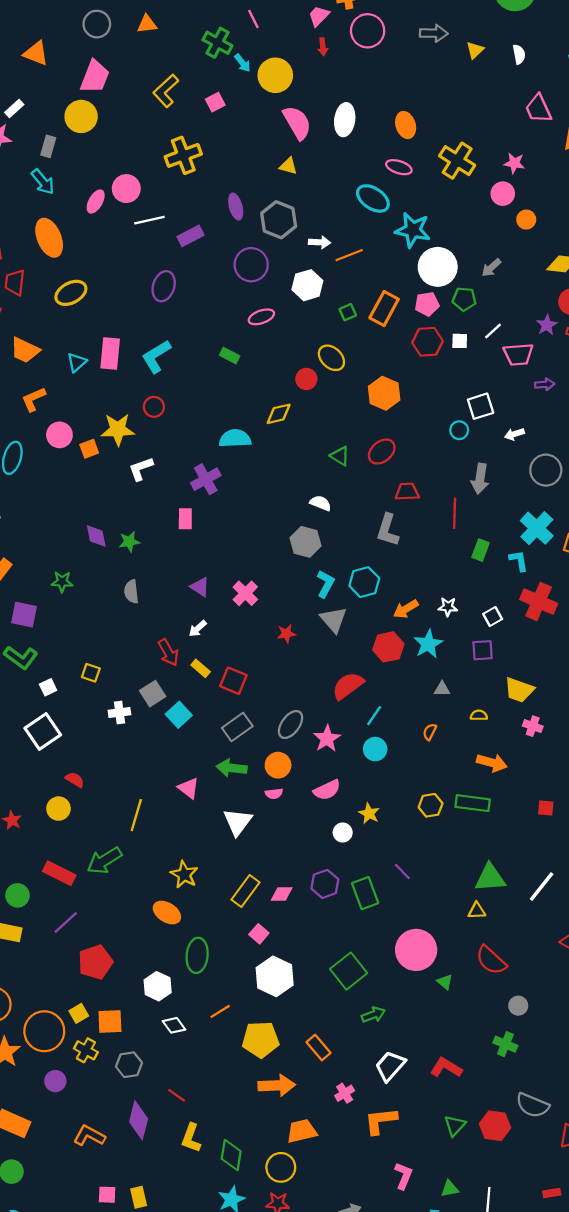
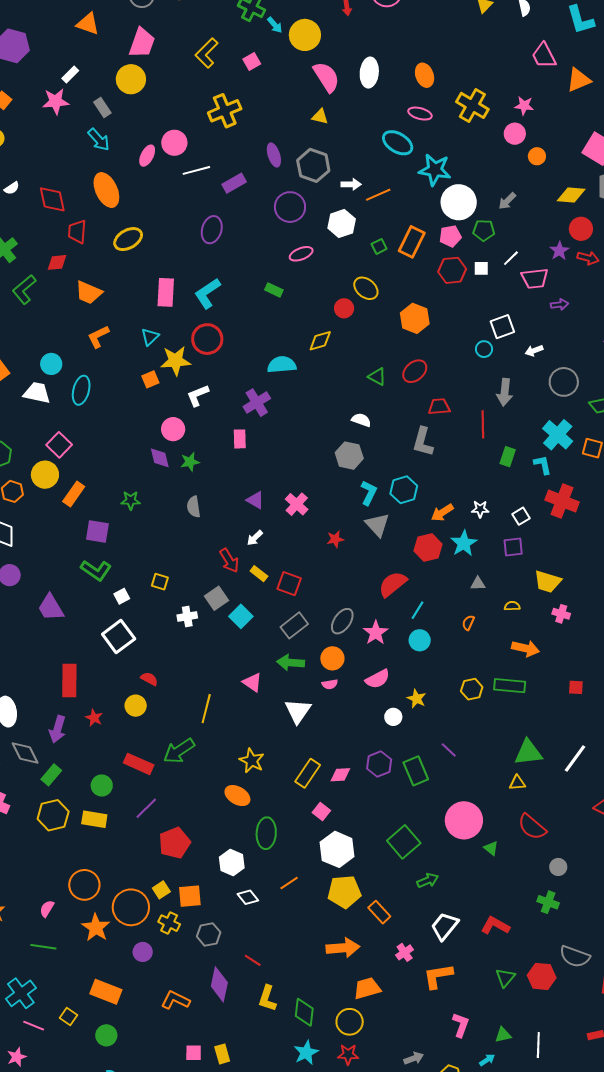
gray rectangle: (48, 146) -> (102, 108), turned -48
cyan triangle: (77, 362) -> (150, 337), moved
red circle: (154, 407) -> (207, 339), size x1.6
pink circle: (59, 435) -> (173, 429), moved
yellow pentagon: (261, 1040) -> (344, 892), moved

